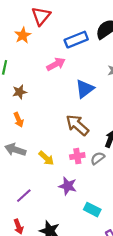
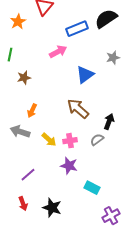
orange star: (23, 35) -> (18, 22), moved
orange arrow: (18, 120) -> (32, 111), moved, turned 48
pink cross: (77, 156) -> (70, 141), moved

